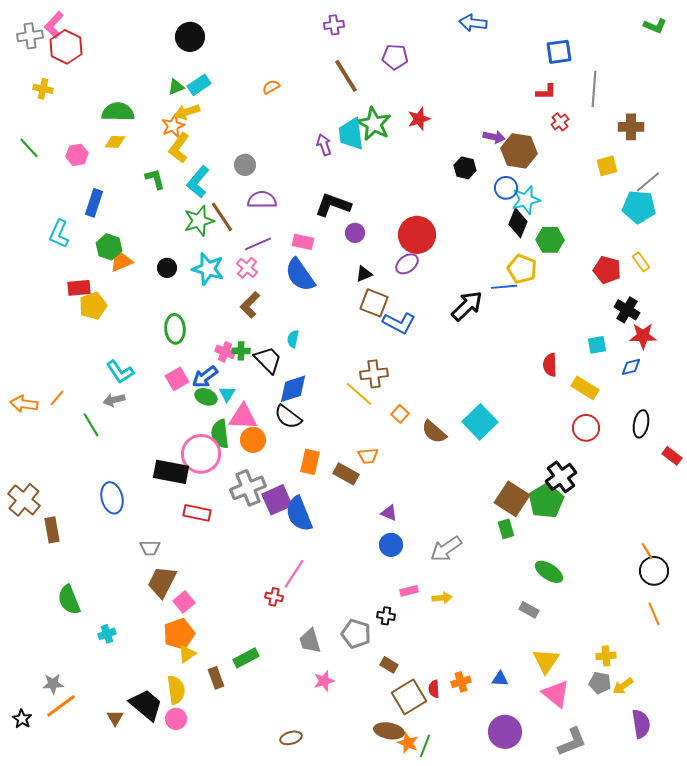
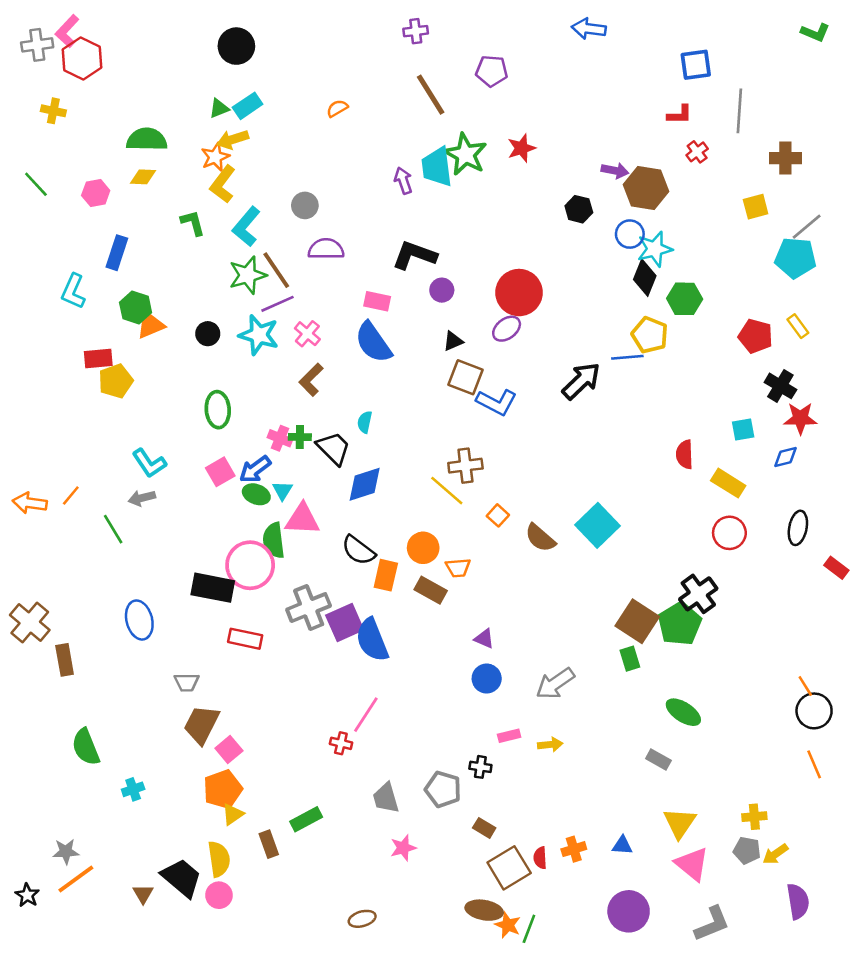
purple line: (258, 244) -> (277, 304), moved
black semicircle: (288, 417) -> (358, 550), moved
orange circle: (253, 440) -> (423, 548), moved

